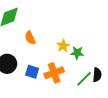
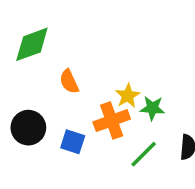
orange cross: (54, 73) -> (112, 121), moved
green line: (84, 79) -> (144, 154), moved

